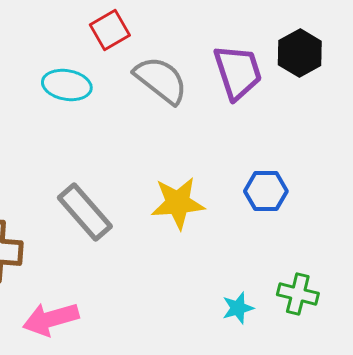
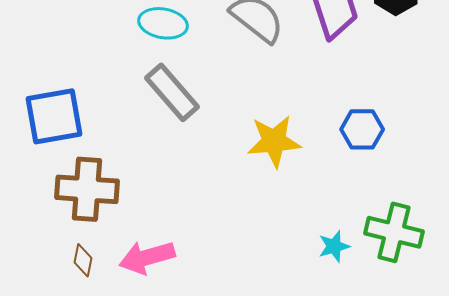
gray rectangle: (85, 212) -> (172, 92), moved
green cross: (298, 294) -> (394, 232), size x1.4

